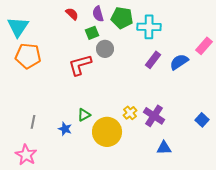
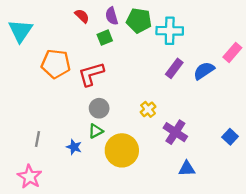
gray circle: (105, 49) -> (99, 108), moved
orange pentagon: (28, 56) -> (56, 64), moved
yellow cross: (130, 113) -> (148, 109), moved

